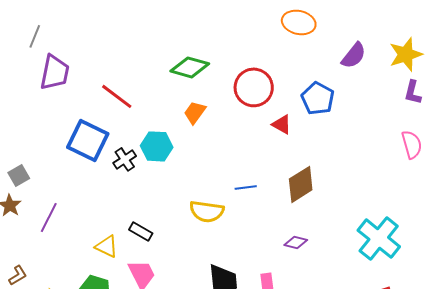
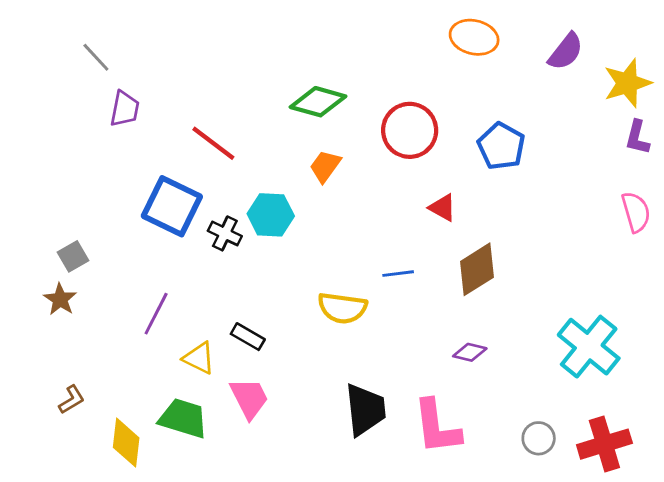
gray line: (35, 36) -> (96, 57), turned -65
purple semicircle: (354, 55) -> (566, 52), moved
purple trapezoid: (55, 72) -> (125, 109), size x0.7
red triangle: (282, 124) -> (443, 208), moved
black cross: (125, 159) -> (225, 233), turned -30
purple line: (49, 217) -> (156, 314), moved

